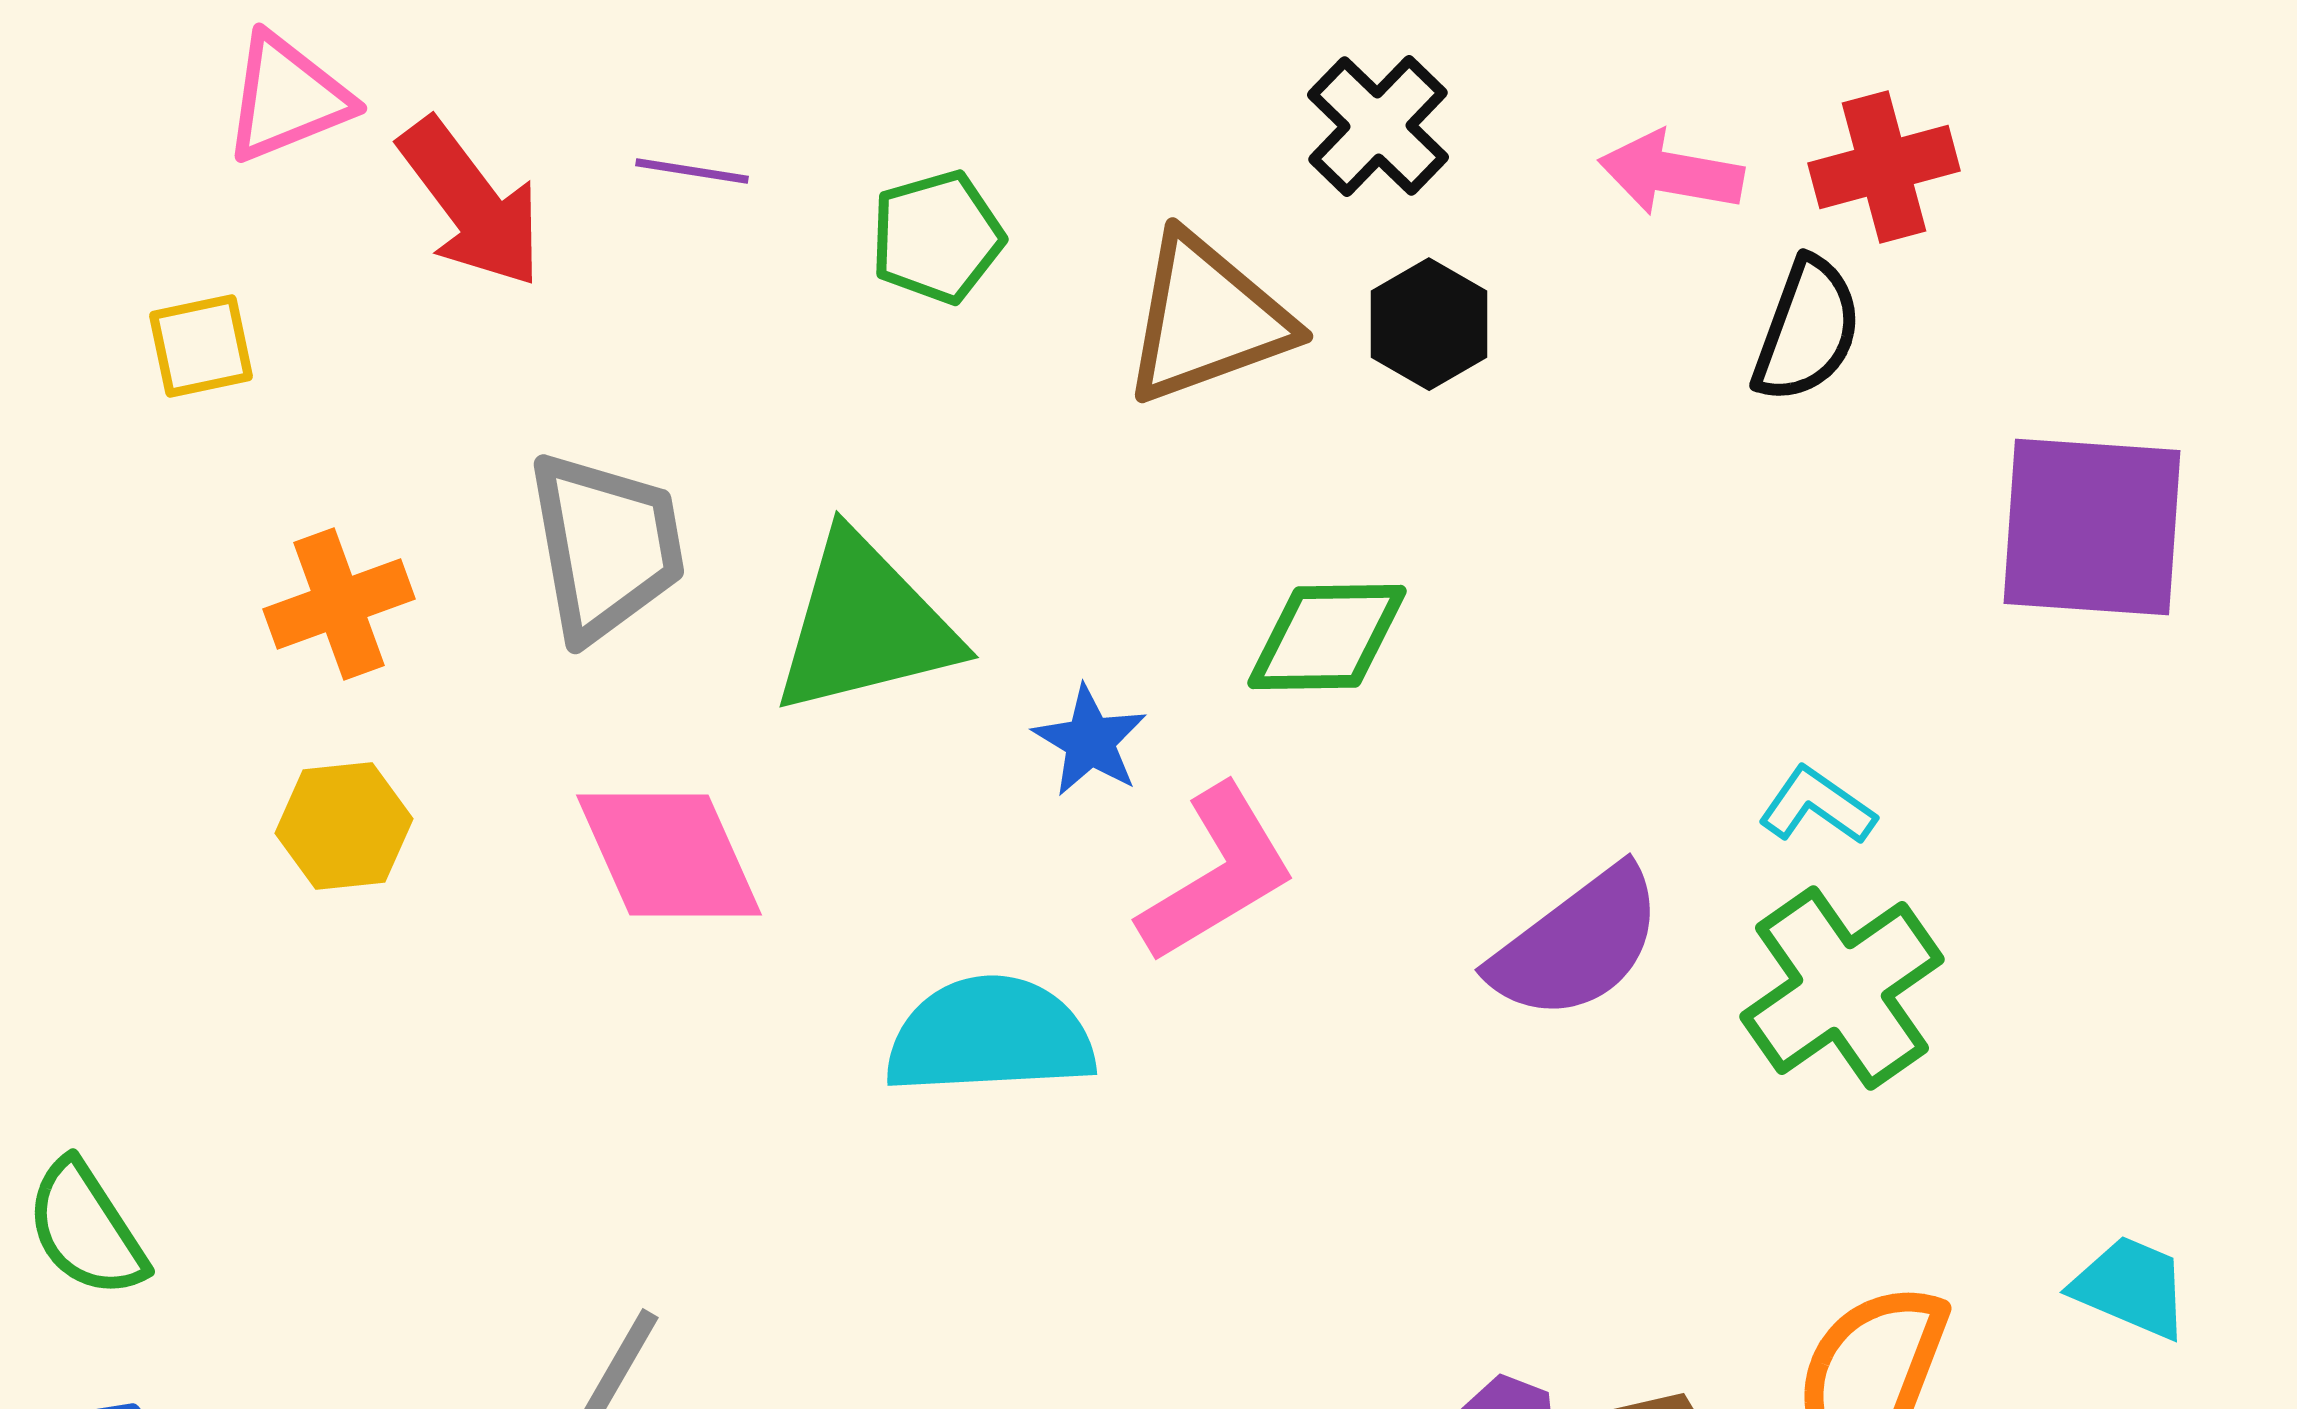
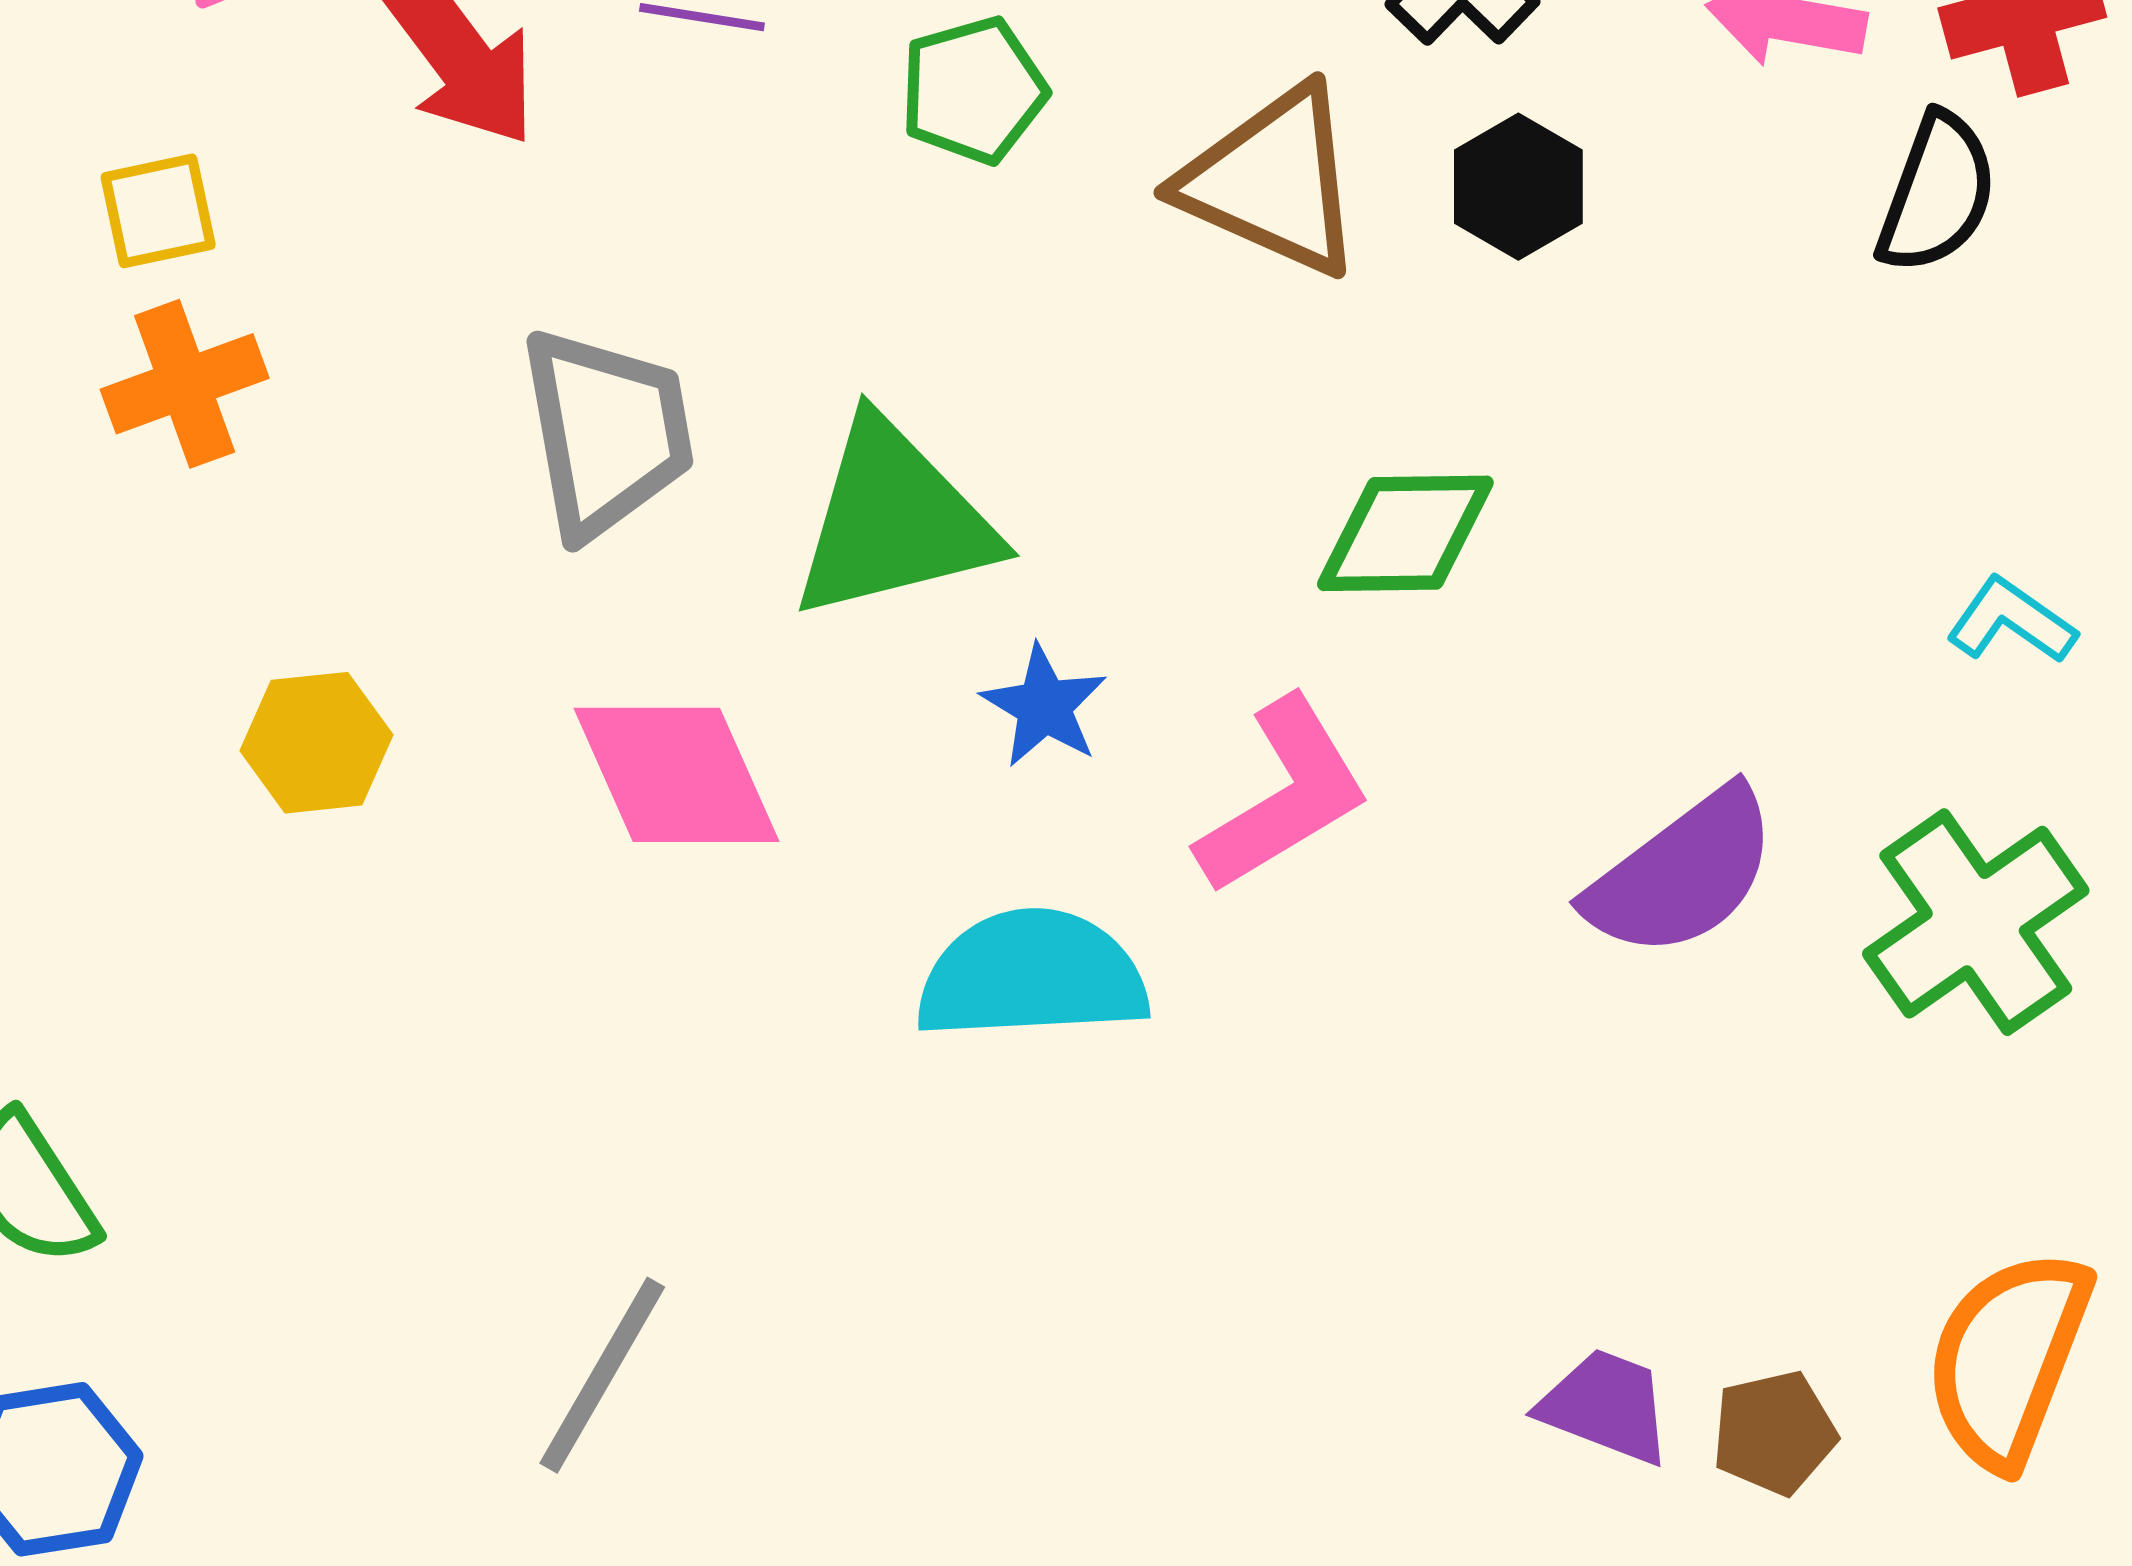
brown triangle: (1207, 319) -> (1272, 181), turned 44
orange cross: (339, 604) -> (185, 384), moved
blue star: (1090, 741) -> (1044, 706), moved
cyan L-shape: (1817, 806) -> (2011, 621), moved

